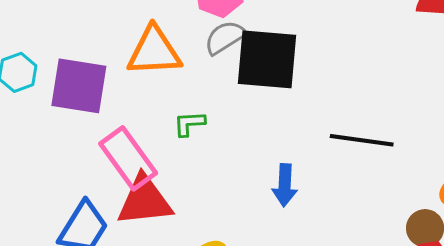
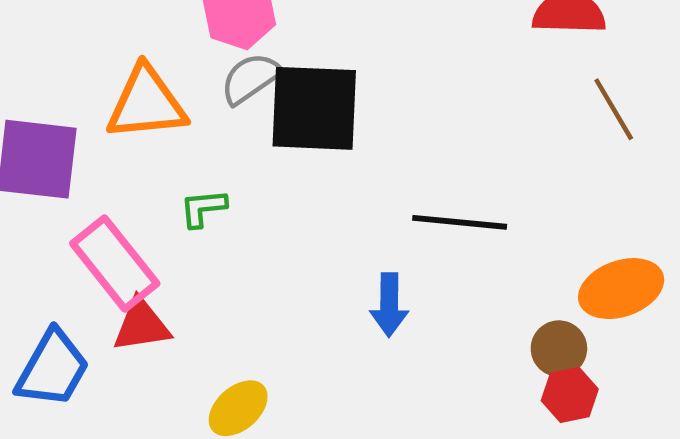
blue arrow: (285, 185) -> (389, 305), moved
red triangle: (145, 201) -> (142, 325), size x0.7

